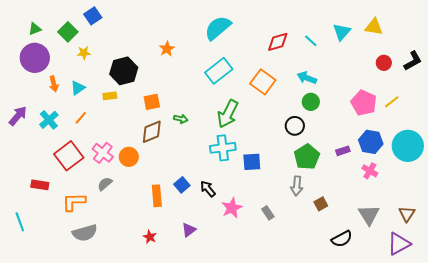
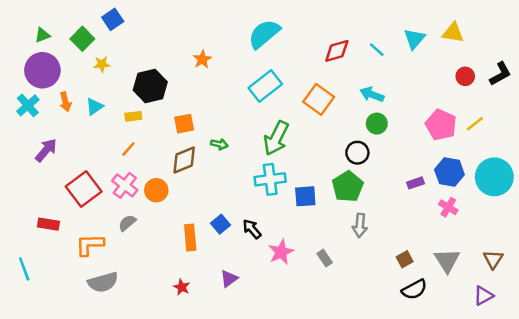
purple arrow: (18, 116) -> (46, 150), moved
orange line: (81, 118) -> (128, 149), moved
cyan cross: (49, 120) -> (28, 105), moved
green pentagon: (307, 157) -> (348, 187), moved
brown square: (321, 204) -> (405, 259), moved
purple triangle: (399, 244) -> (483, 296), size x0.7

